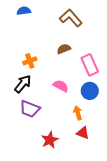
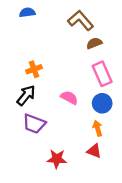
brown semicircle: (64, 49) -> (94, 43), moved
orange arrow: (78, 113) -> (98, 128), moved
red star: (50, 140) -> (57, 159), turned 30

